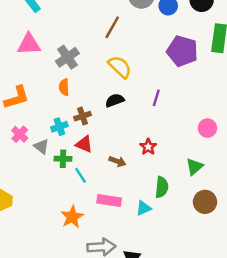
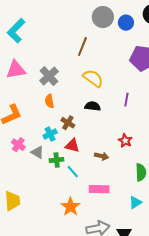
black semicircle: (115, 100) -> (93, 106), turned 35
brown cross: (83, 116) -> (68, 123), turned -32
cyan triangle: (144, 208) -> (135, 202), moved

